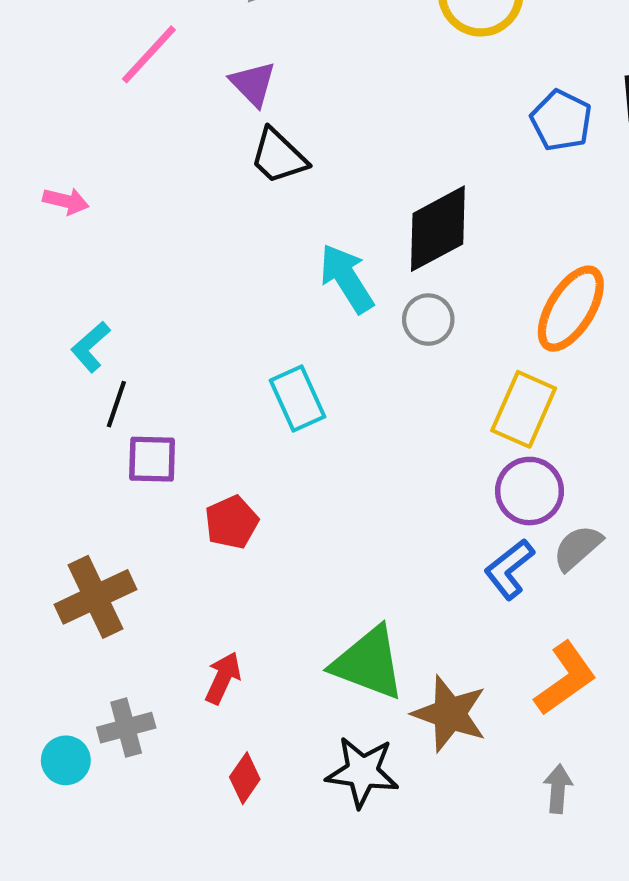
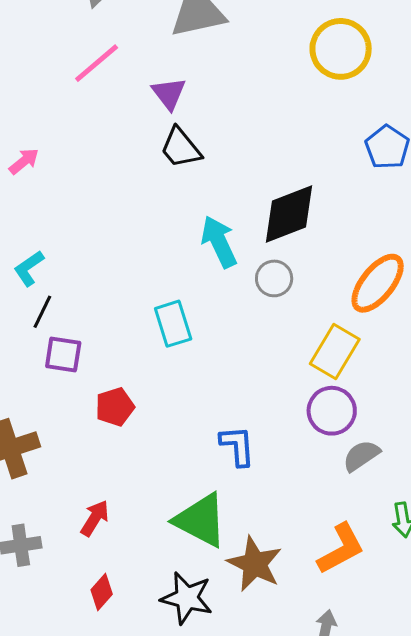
pink arrow: (66, 201) -> (24, 161), turned -60
blue L-shape: (509, 569) -> (237, 446), moved, turned 117

